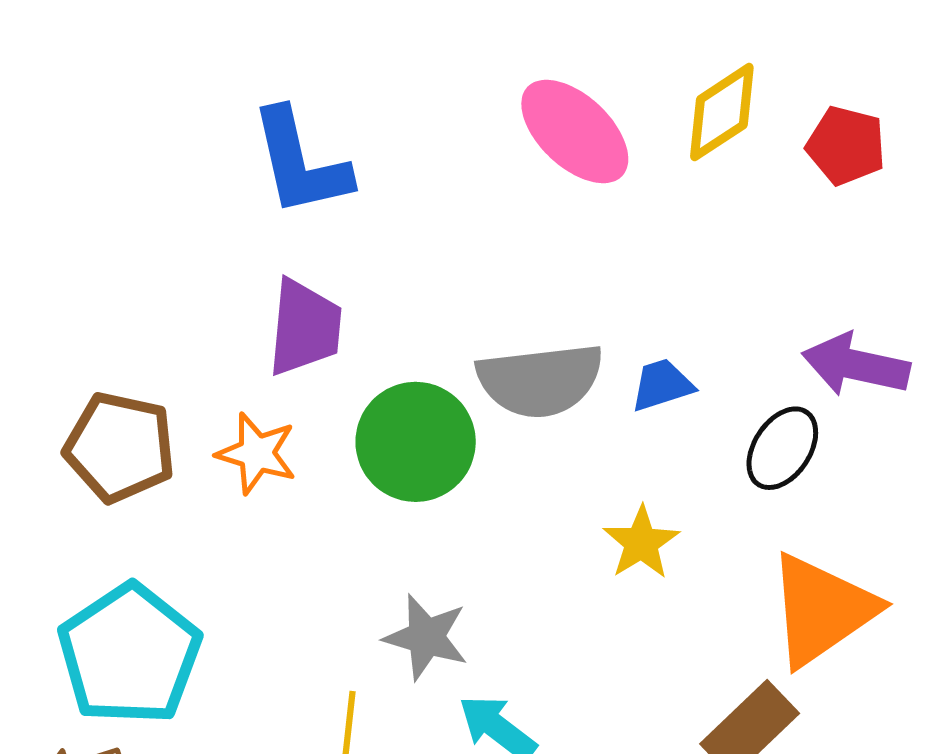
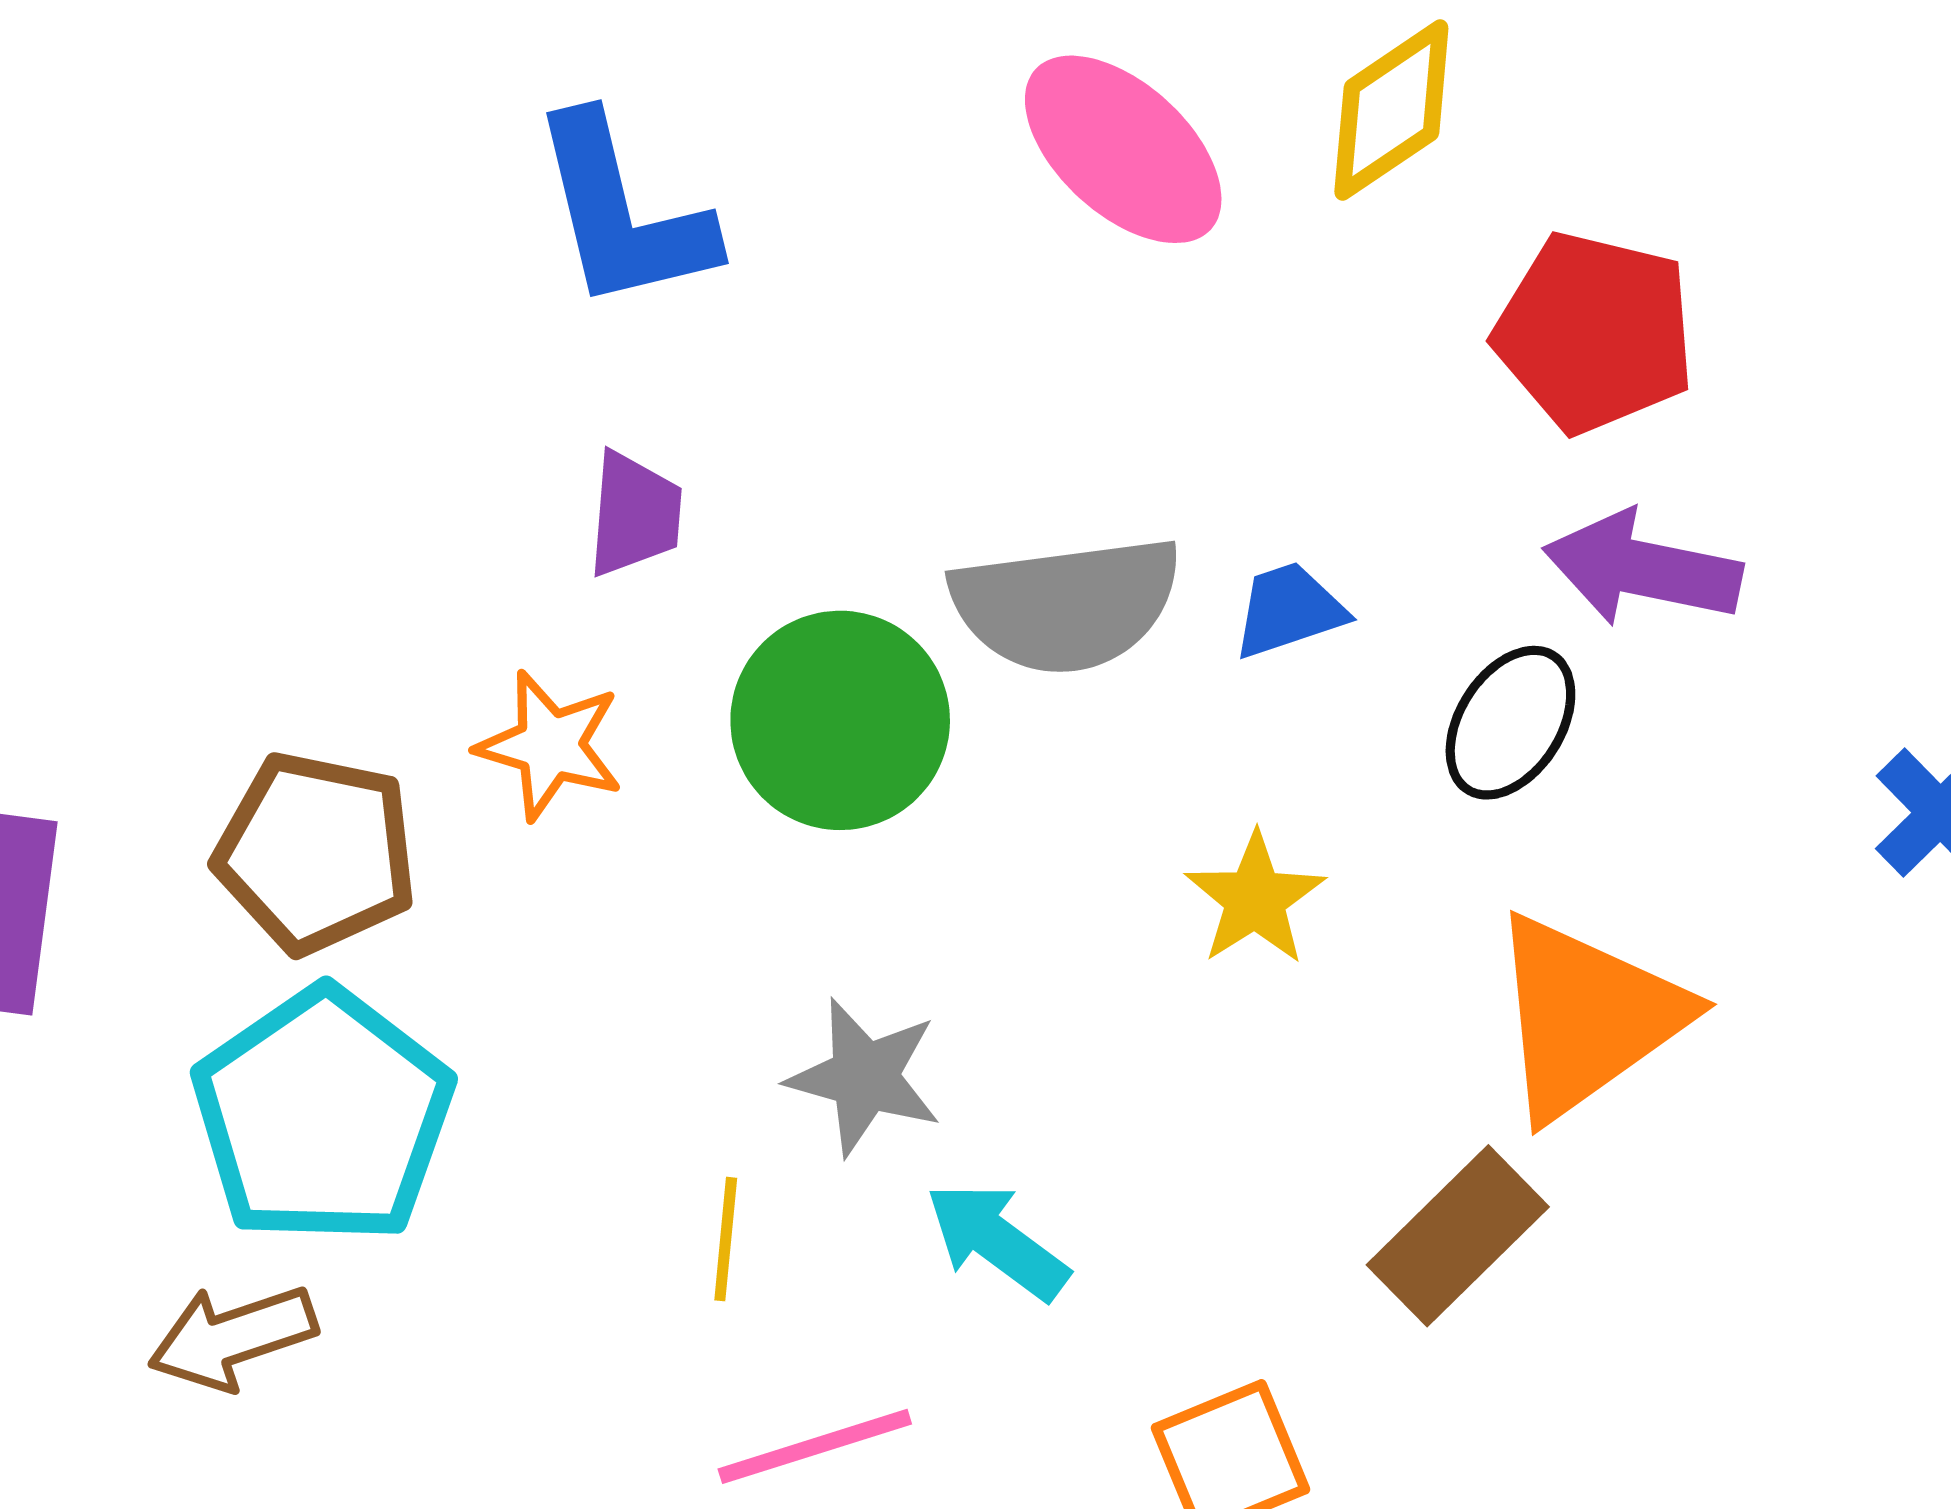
red pentagon: (846, 146) -> (1595, 332), moved, size x1.4
purple trapezoid: (305, 327) -> (634, 514), size x0.7
brown pentagon: (120, 447) -> (316, 853), moved

